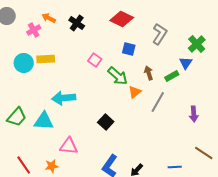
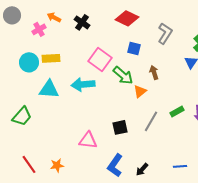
pink square: (95, 60) -> (100, 59), size x1.6
green rectangle: (172, 76) -> (177, 111), moved
cyan arrow: (64, 98) -> (83, 84), moved
gray line: (158, 102) -> (151, 121), moved
cyan triangle: (44, 121) -> (49, 89), moved
black square: (106, 122) -> (120, 127), moved, turned 35
pink triangle: (69, 146) -> (88, 140), moved

